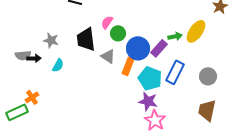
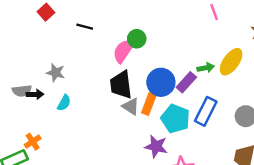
pink semicircle: (107, 22) -> (123, 51), size x1.5
green circle: (118, 33) -> (137, 39), moved
black trapezoid: (86, 39) -> (121, 85), moved
gray triangle: (108, 56) -> (131, 106), moved
purple star: (148, 101) -> (156, 146), moved

